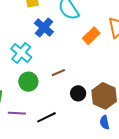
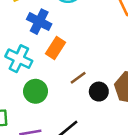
orange rectangle: (91, 36) -> (55, 48), moved
brown line: (58, 73) -> (78, 78), moved

